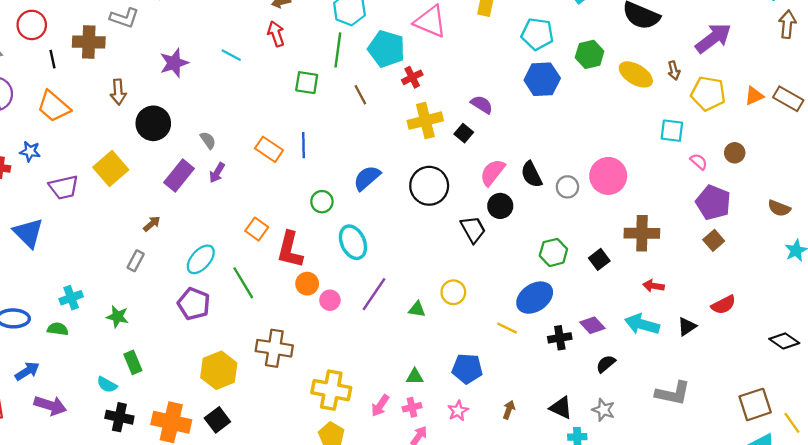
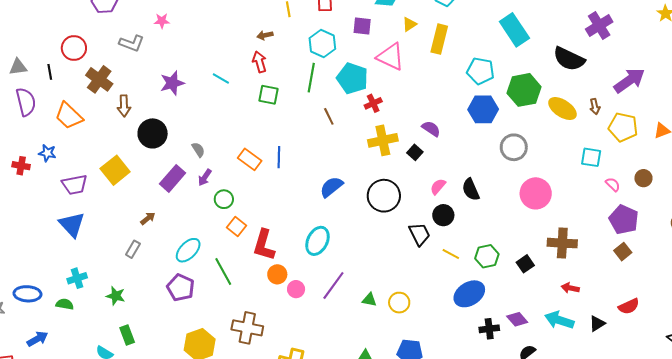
red circle: (32, 25) -> (74, 48), moved
brown cross: (89, 42) -> (99, 79), moved, turned 32
green hexagon: (590, 54) -> (524, 90), size x1.4
black line: (52, 59) -> (50, 72), moved
green square: (307, 83) -> (269, 95), moved
pink semicircle: (492, 172) -> (438, 187), size x0.7
gray circle: (567, 187) -> (514, 147), moved, size x1.4
green circle: (322, 202) -> (224, 199), moved
blue triangle: (28, 233) -> (72, 225), moved
cyan ellipse: (353, 242) -> (317, 241), turned 48
yellow circle: (453, 292) -> (399, 303), moved
yellow line: (507, 328) -> (451, 254), moved

